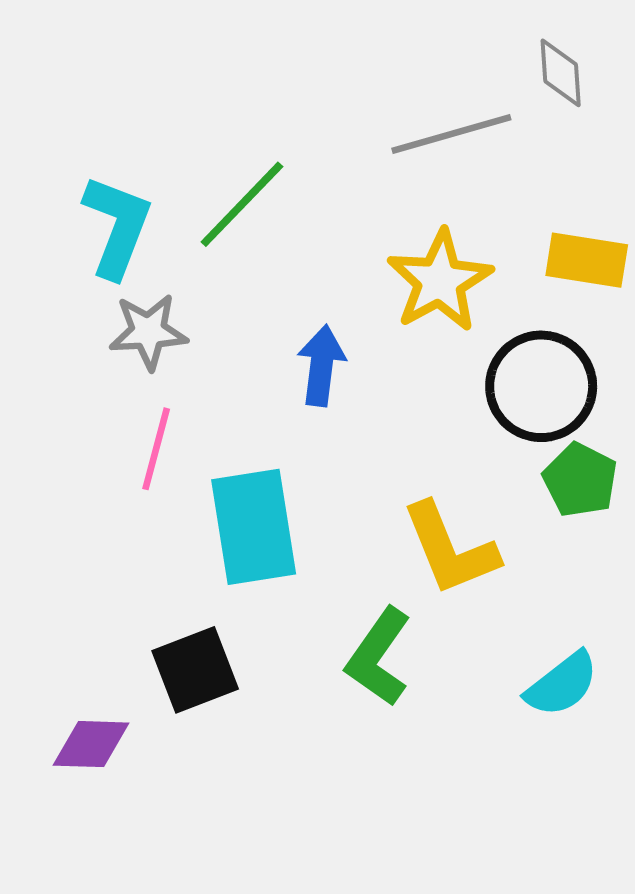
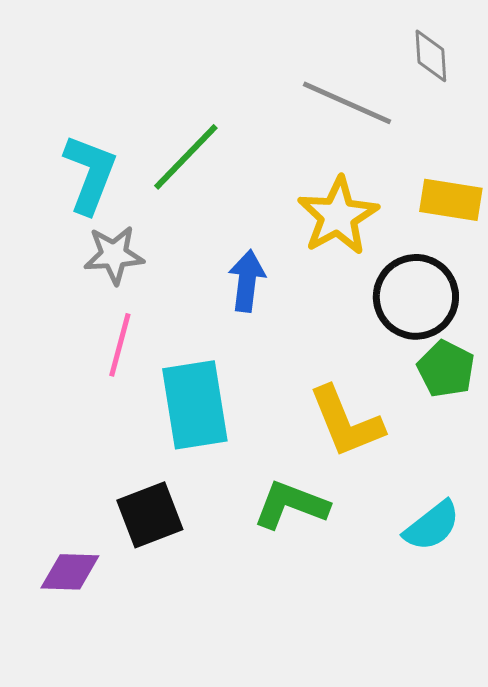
gray line: (451, 134) -> (347, 103), turned 40
green L-shape: (379, 657) -> (291, 505), turned 76

